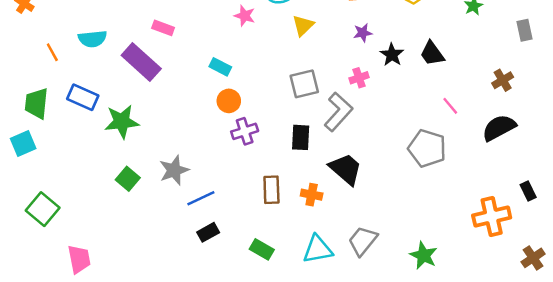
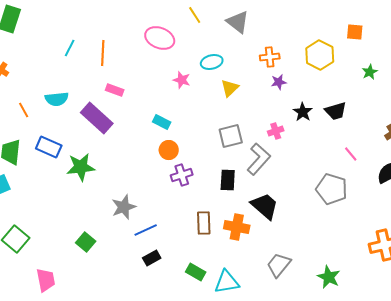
purple star: (363, 33) -> (279, 82), moved
black trapezoid: (432, 53) -> (336, 111), turned -70
green square: (128, 179) -> (86, 242), moved
orange cross: (312, 195) -> (237, 227), size x1.4
cyan triangle: (318, 249) -> (227, 282), moved

